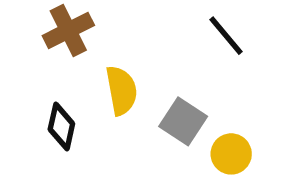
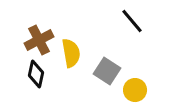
brown cross: (68, 30) -> (39, 40), moved

